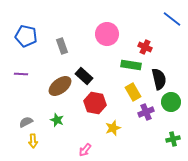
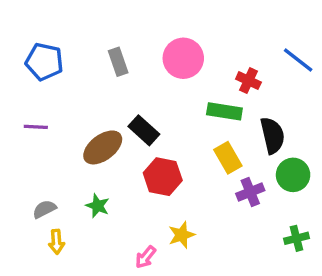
blue line: (172, 19) -> (298, 60), moved
gray rectangle: (62, 46) -> (118, 62), moved
yellow star: (113, 128) -> (182, 235), moved

